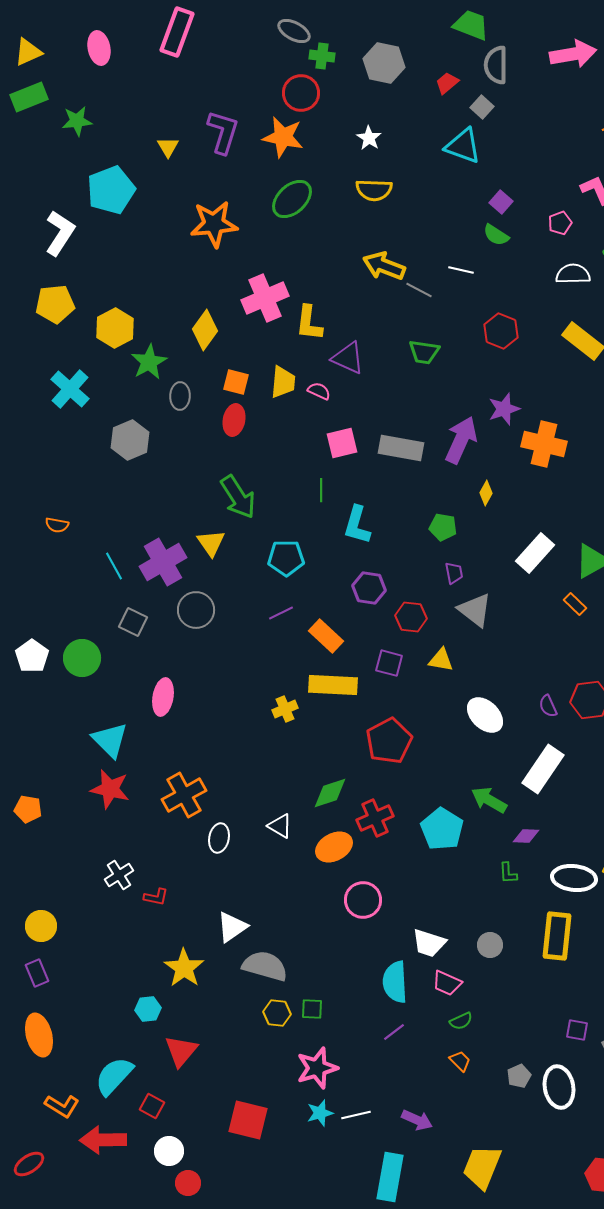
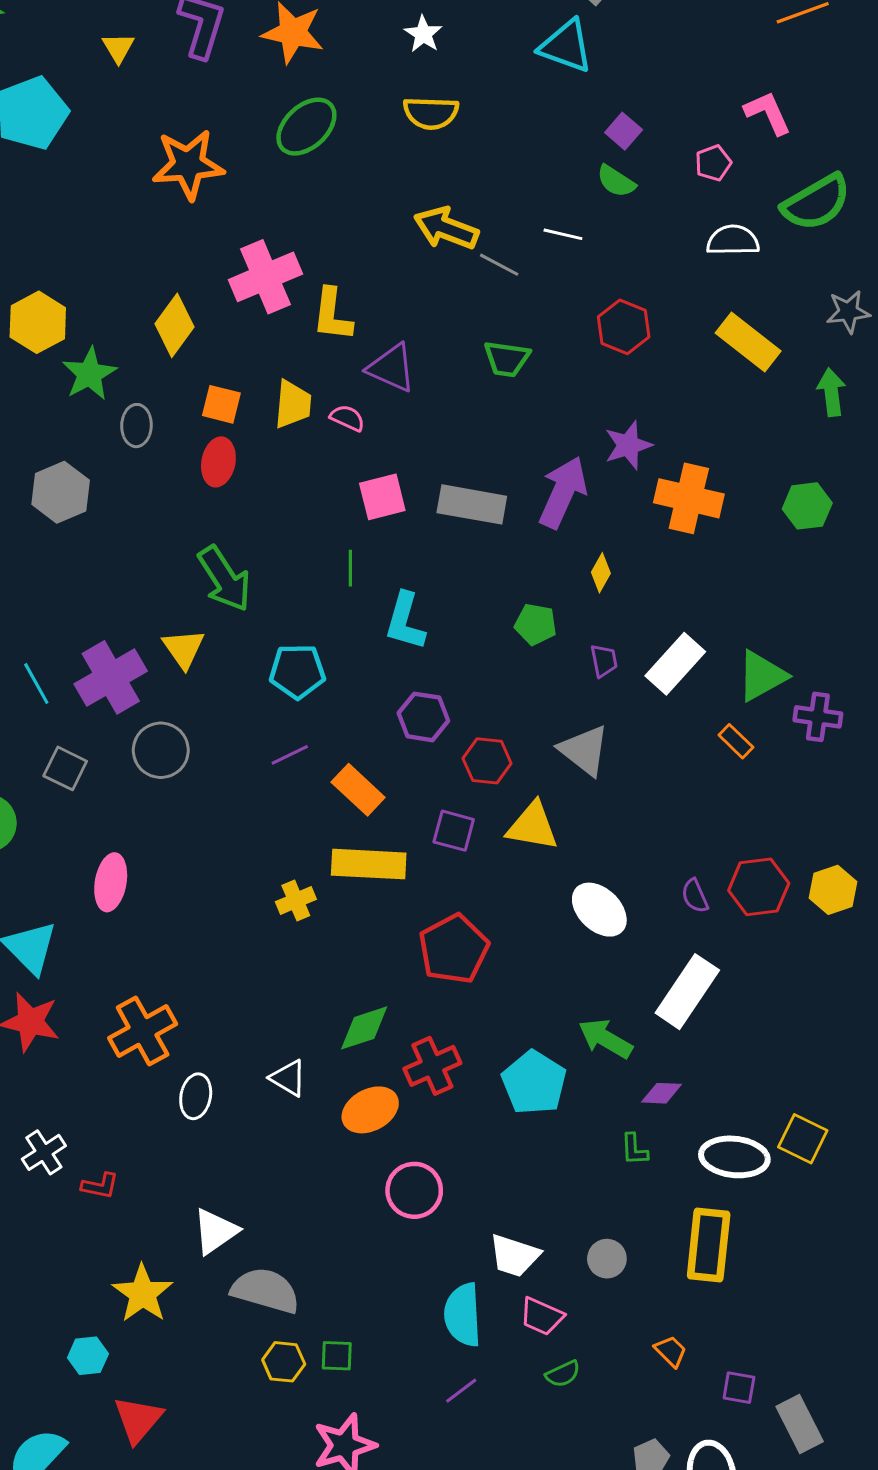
purple trapezoid: (454, 573) -> (604, 661), moved
yellow triangle: (441, 660) -> (533, 826), size x1.4
orange trapezoid: (460, 1061) -> (671, 1351), moved

